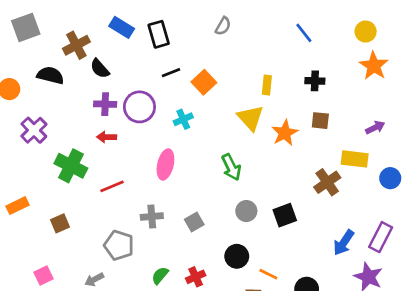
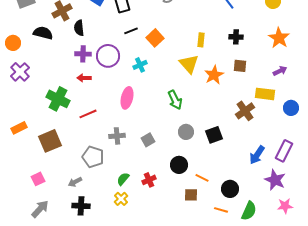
orange star: (374, 66) -> (279, 38), moved
black semicircle: (100, 69) -> (79, 28), turned 35
purple cross: (34, 130) -> (20, 72), moved
brown square: (60, 223) -> (50, 141), size x1.6

